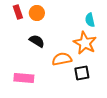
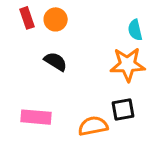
orange star: (85, 43) -> (128, 64), turned -30
orange semicircle: (62, 59) -> (93, 126), moved

